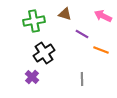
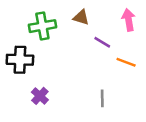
pink arrow: (103, 16) -> (129, 20), turned 54
black cross: (44, 53) -> (20, 60), moved, turned 35

